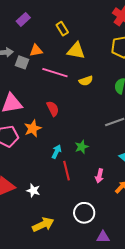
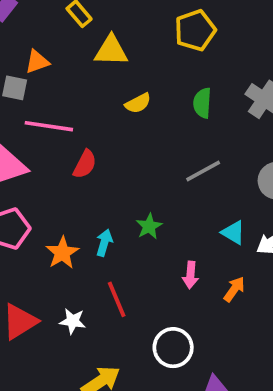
pink line: (55, 73) -> (49, 126), moved
red semicircle: (53, 109) -> (85, 164), turned 63
orange star: (33, 129) -> (62, 253), moved
red line: (66, 171) -> (117, 299), moved

